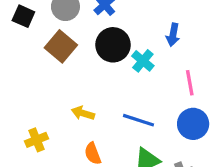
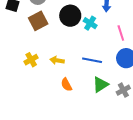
brown square: (61, 46) -> (38, 21), turned 30
yellow cross: (36, 140) -> (31, 60), moved

